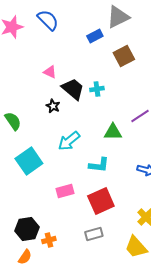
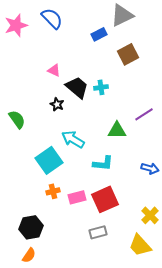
cyan arrow: (69, 141) -> (73, 139), turned 70
cyan square: (29, 161) -> (49, 160), moved
pink rectangle: (65, 191) -> (77, 197), moved
orange cross: (49, 240) -> (53, 191), moved

